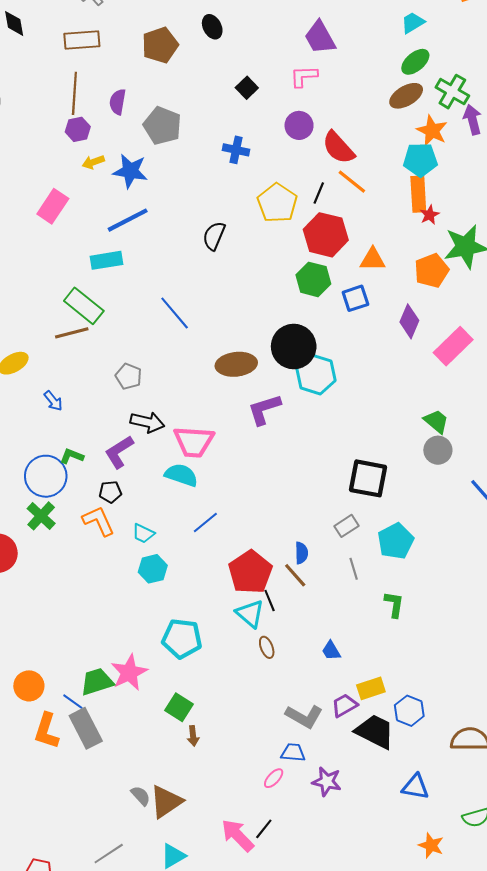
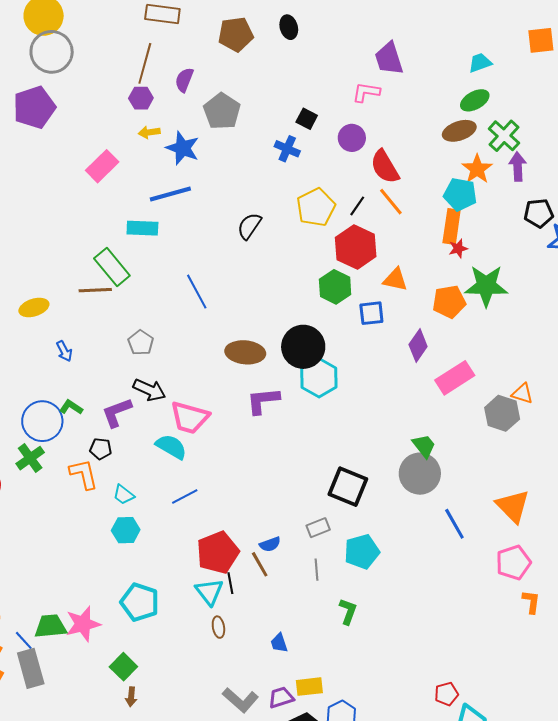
black square: (247, 88) -> (307, 119), moved, turned -30
gray circle: (438, 450) -> (420, 474), size x1.5
blue semicircle: (301, 553) -> (270, 544), turned 60

